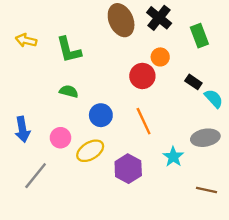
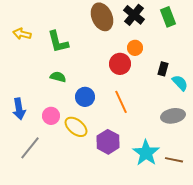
green rectangle: (199, 36) -> (168, 17), moved
black rectangle: (193, 82) -> (163, 69), turned 72
yellow ellipse: (90, 151) -> (76, 127), turned 70
cyan star: (173, 157) -> (146, 153), moved, size x1.5

